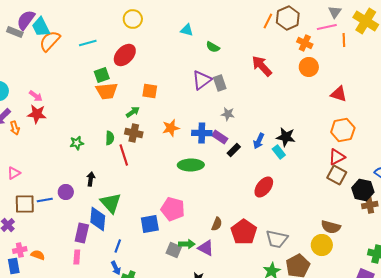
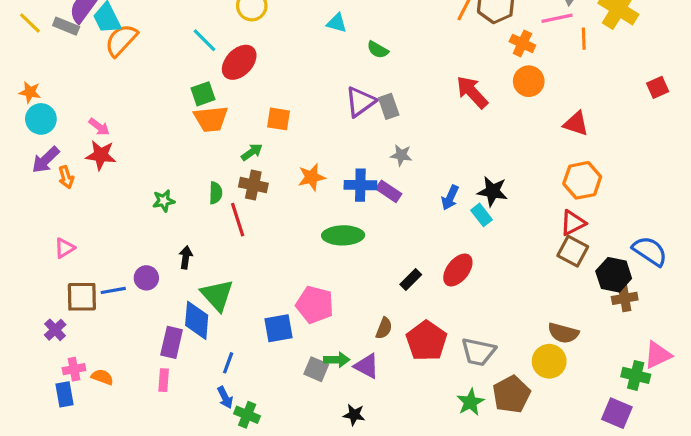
cyan line: (88, 43) -> (205, 40), moved, turned 60
red arrow: (262, 66) -> (472, 92), moved
black rectangle: (234, 150) -> (411, 279), moved

